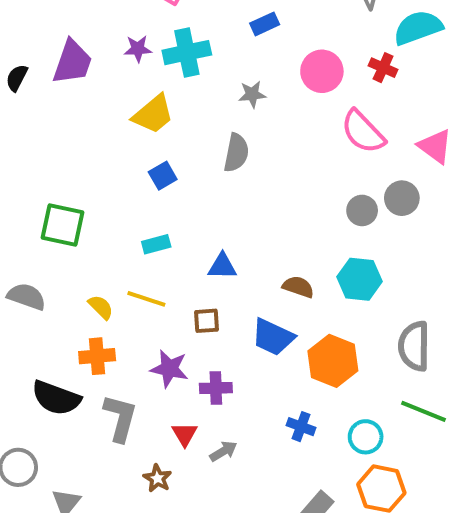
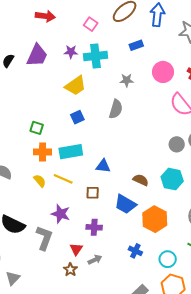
green square: (63, 225) -> (37, 128), moved, size x0.6
cyan rectangle: (156, 244) -> (71, 152), size x1.6
orange cross: (97, 356) -> (43, 152), moved
purple star: (169, 369) -> (61, 214), moved
brown star: (157, 478) -> (70, 270), moved

